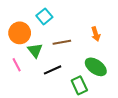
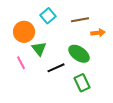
orange arrow: (96, 34) -> (98, 33), turned -80
brown line: (62, 42) -> (80, 20), moved
green ellipse: (96, 67) -> (79, 54), moved

